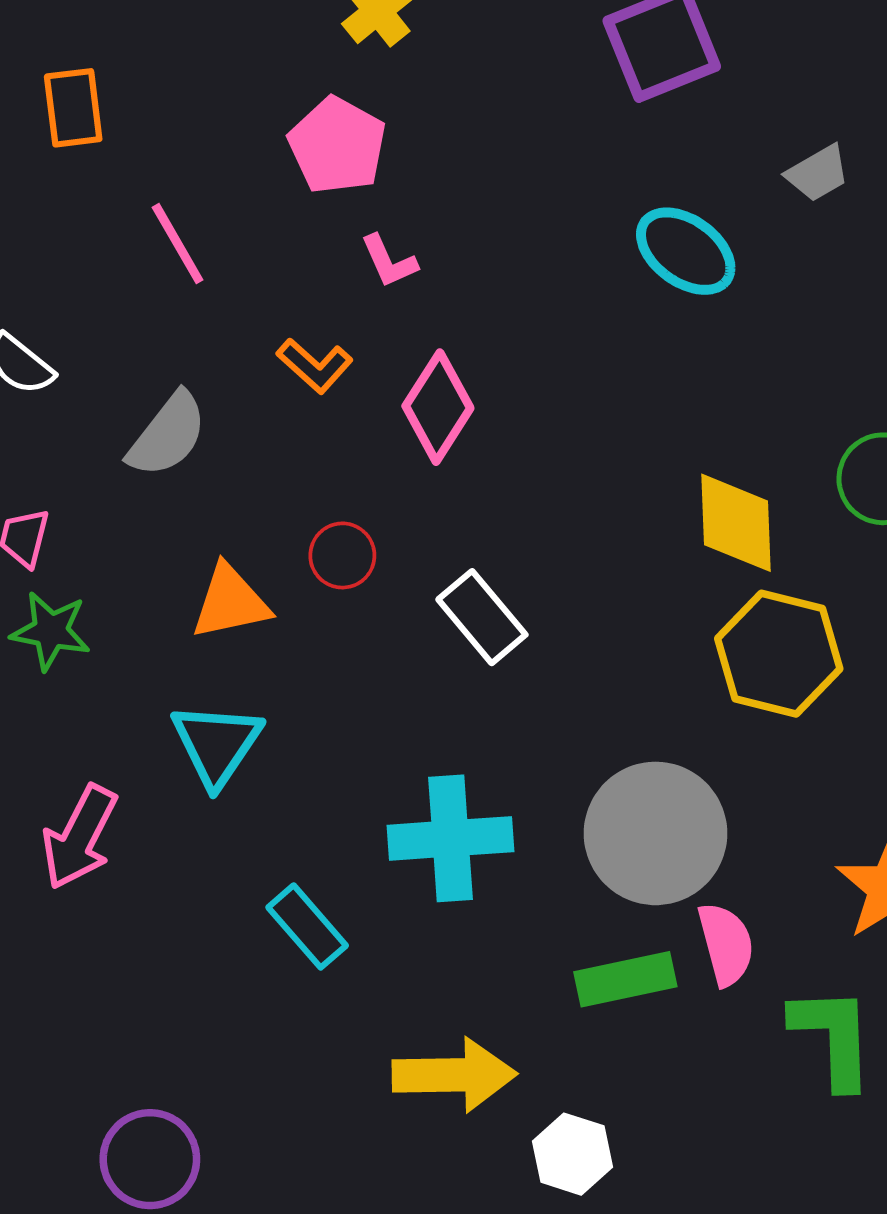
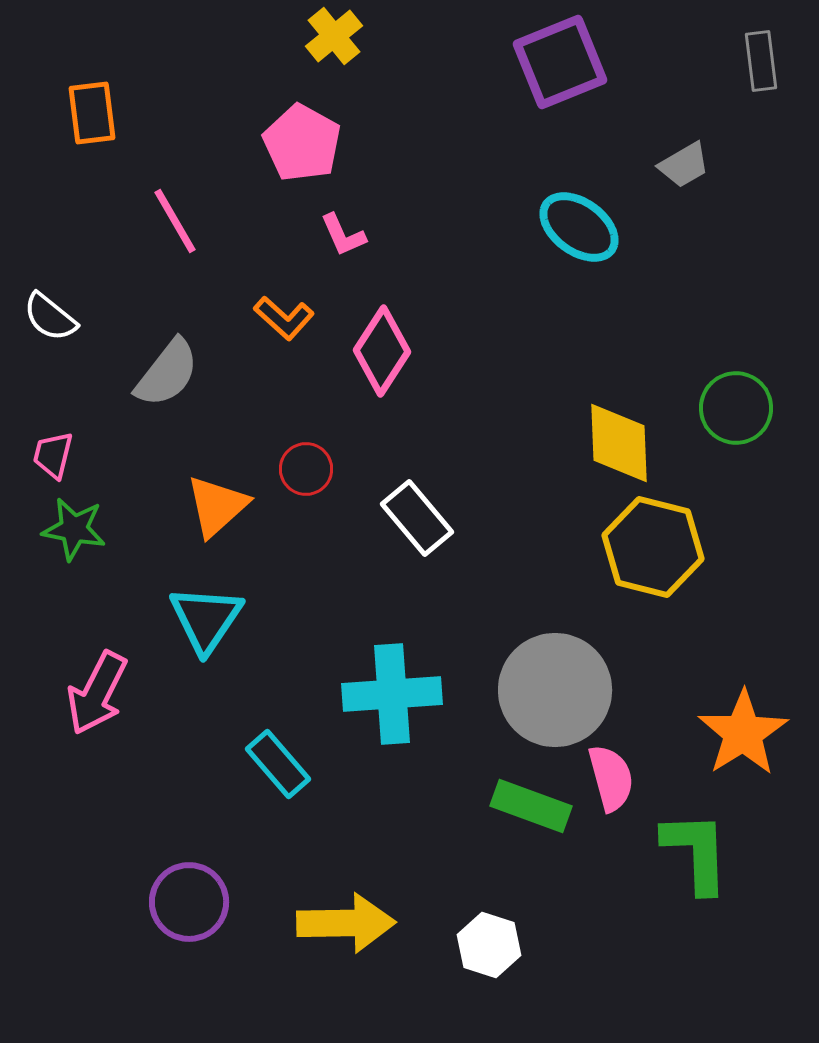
orange triangle: (230, 602) -> (217, 506), turned -30
green rectangle: (625, 979) -> (531, 806), turned 32
yellow arrow: (454, 1075) -> (346, 923), moved
purple circle: (150, 1159) -> (189, 902), moved

